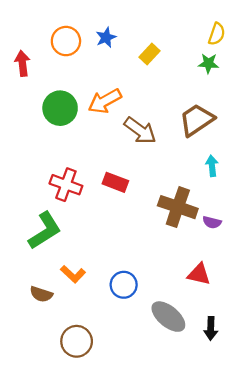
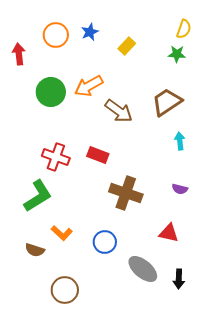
brown cross: (178, 207) -> (126, 193), moved

